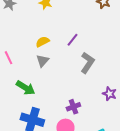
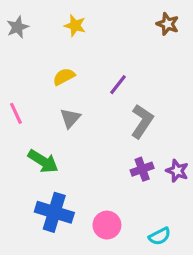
yellow semicircle: (42, 42) -> (64, 77), moved
purple cross: (73, 107) -> (142, 169), moved

